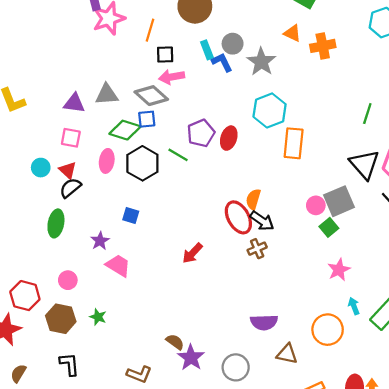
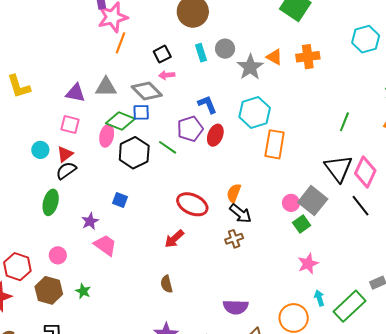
orange line: (150, 30) -> (120, 43), moved
orange triangle: (292, 33) -> (274, 57), moved
black square: (165, 54) -> (162, 54), turned -30
blue L-shape: (222, 62) -> (207, 104), moved
pink arrow: (172, 77) -> (167, 75), size x0.7
pink ellipse: (107, 161) -> (107, 136), moved
red triangle: (68, 170) -> (65, 154), turned 36
gray square: (339, 201) -> (313, 201), turned -32
red ellipse: (238, 217) -> (192, 204), moved, turned -40
brown semicircle: (175, 342) -> (167, 284), moved, turned -144

